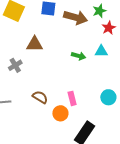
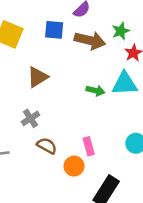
brown triangle: (35, 44) -> (38, 77), turned -30
cyan triangle: (101, 51) -> (125, 84), size x1.5
gray cross: (15, 65) -> (31, 118), moved

